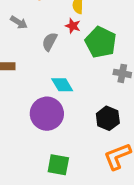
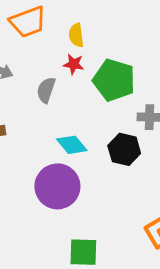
black hexagon: (108, 118) -> (124, 149), moved

